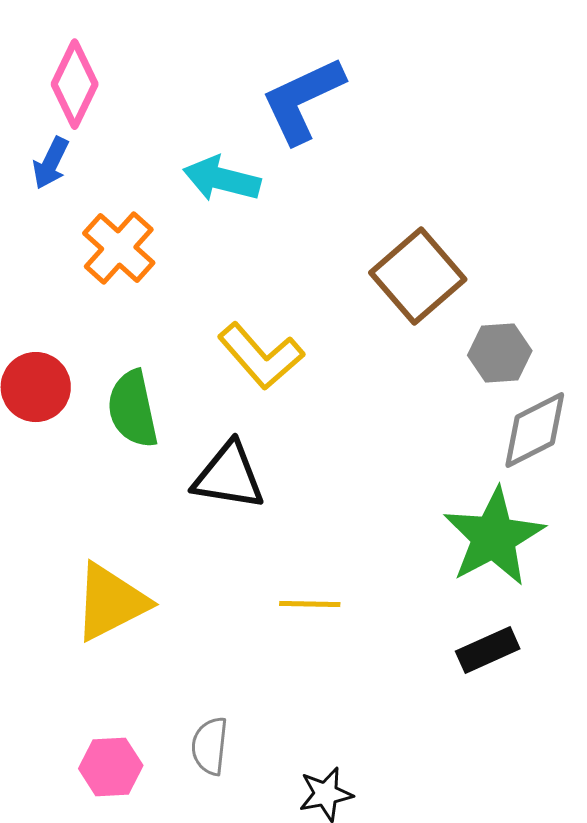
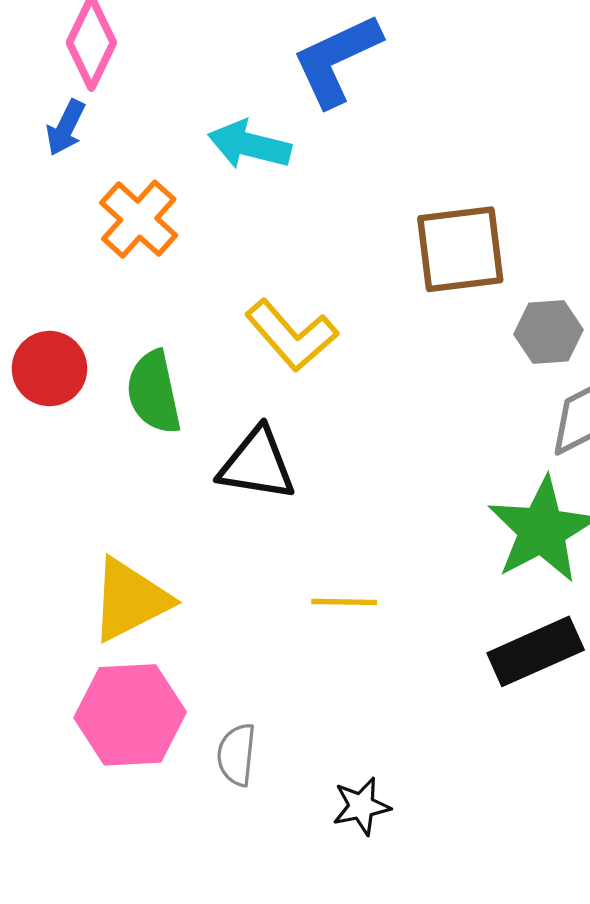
brown square: (418, 276) -> (460, 249), turned 34
black rectangle: (488, 650) -> (536, 651), size x1.4
pink hexagon: (111, 767) -> (130, 715), moved, size x1.6

